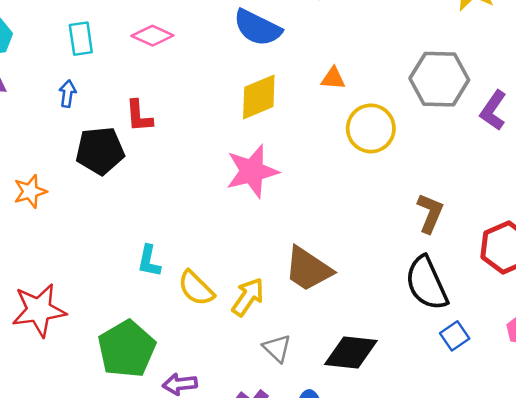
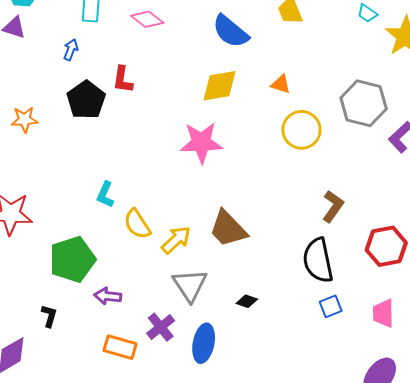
black pentagon: (100, 151) -> (86, 100), turned 30
gray triangle: (277, 348) -> (190, 285), size x1.5
black diamond: (351, 352) -> (247, 301), size x0.5

